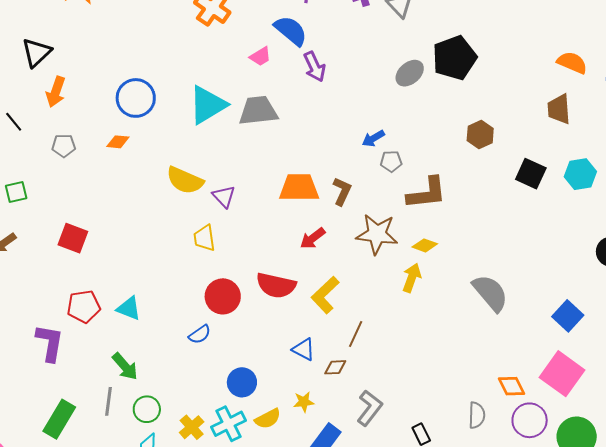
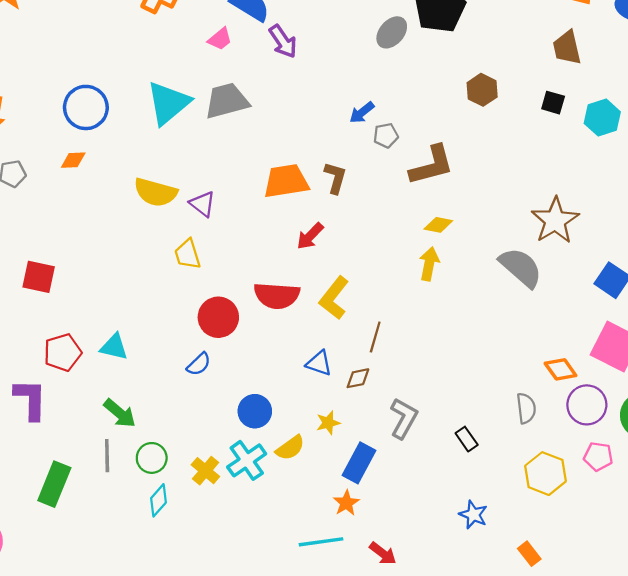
black square: (531, 174) -> (553, 103), moved, size x0.7
brown star: (377, 234) -> (555, 220), moved, turned -30

